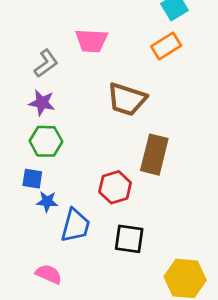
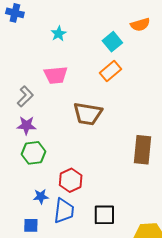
brown rectangle: (154, 155) -> (143, 150), moved
blue square: (32, 179) -> (31, 225), moved
red hexagon: (115, 187) -> (71, 180), moved

